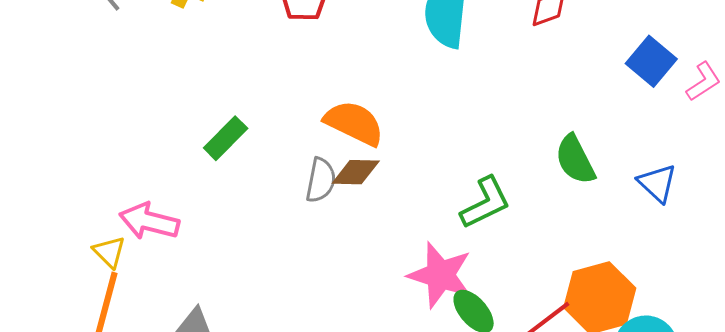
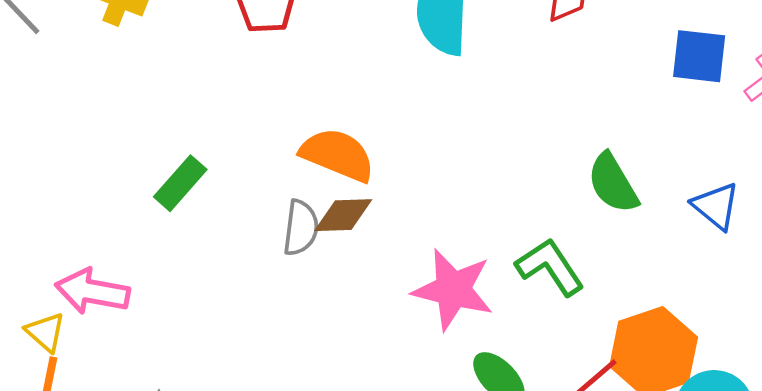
blue square: (651, 61) -> (699, 56), turned -30
green L-shape: (485, 203) -> (550, 267), moved, turned -94
pink star: (440, 275) -> (453, 290), moved

